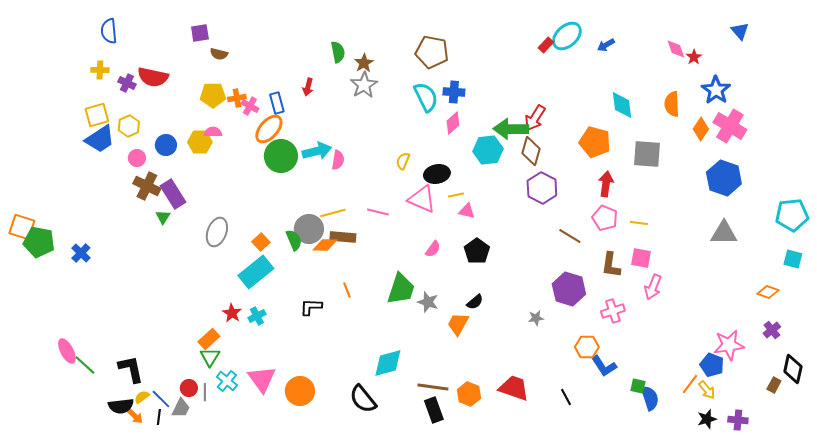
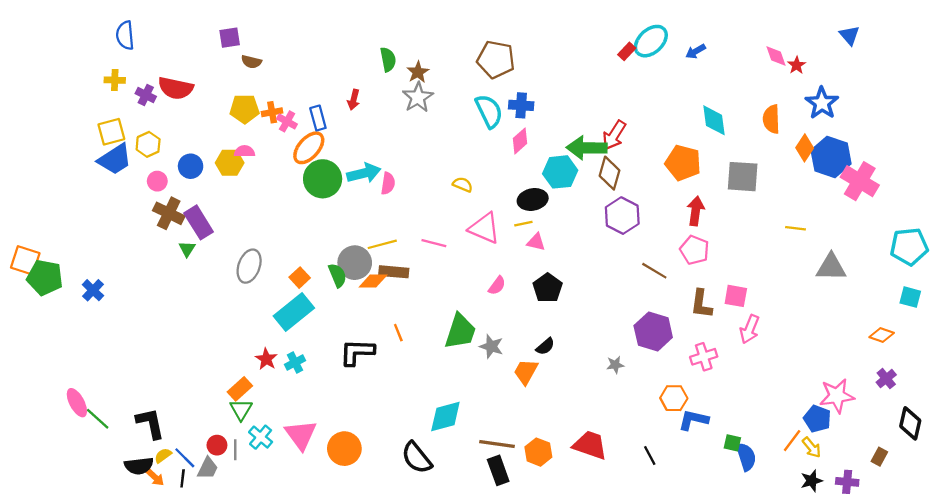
pink cross: (730, 126) -> (860, 181), moved
yellow semicircle: (403, 161) -> (463, 185), turned 90
black ellipse: (437, 174) -> (533, 199), moved
blue hexagon: (724, 178) -> (831, 157), moved
yellow line: (639, 223) -> (795, 228), moved
black L-shape: (311, 307) -> (357, 352), size x1.4
blue L-shape: (604, 366) -> (693, 420), turned 136
brown rectangle: (774, 385) -> (879, 457), moved

